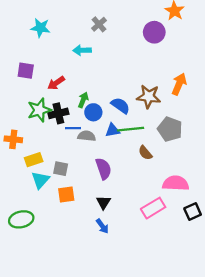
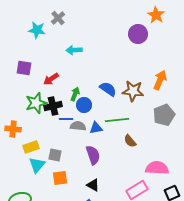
gray cross: (99, 24) -> (58, 18), moved
blue semicircle: (120, 106) -> (108, 89), moved
gray pentagon: (170, 129) -> (164, 115), moved, turned 30
blue triangle: (113, 130) -> (96, 128), moved
black triangle: (104, 202) -> (93, 185), turned -32

